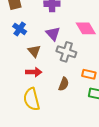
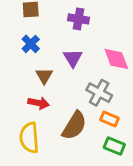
gray cross: (66, 52) -> (99, 93), moved
brown semicircle: (64, 84) -> (74, 126), size x1.6

